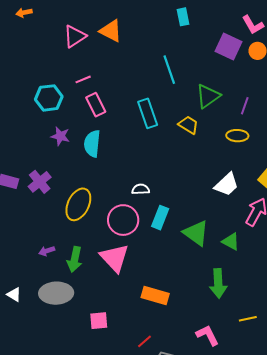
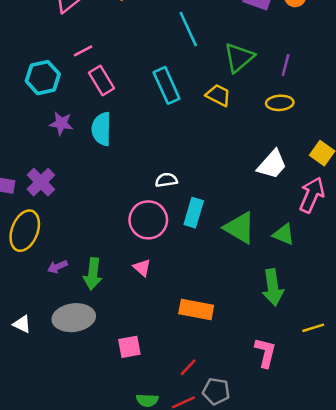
yellow ellipse: (78, 204) -> (25, 231), moved
pink triangle: (115, 258) -> (142, 268), size x0.5
pink L-shape: (208, 335) -> (265, 353), turned 45

